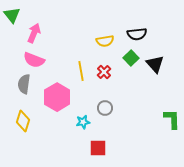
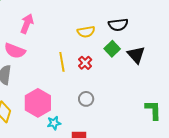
pink arrow: (34, 33) -> (27, 24), moved
pink hexagon: (57, 97) -> (38, 103), moved
cyan star: (83, 122) -> (54, 123), moved

